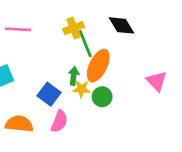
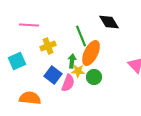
yellow cross: (74, 28) -> (48, 46), moved
pink semicircle: (59, 121) -> (68, 83), moved

